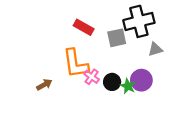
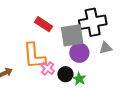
gray square: (117, 38) -> (72, 35), size x1.4
purple circle: (141, 80) -> (79, 53), moved

